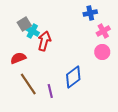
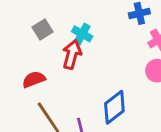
cyan cross: (32, 31) -> (82, 34), moved

